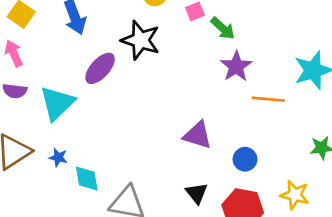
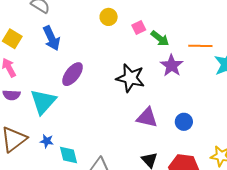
black star: (141, 40) -> (130, 78), moved
orange line: (268, 99) -> (200, 46), moved
blue circle: (245, 159) -> (184, 122), moved

